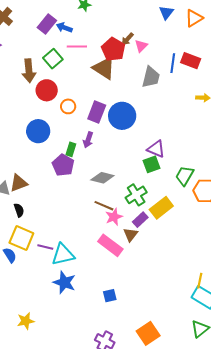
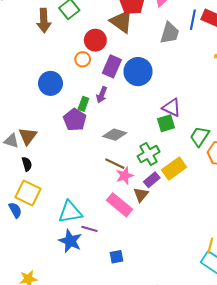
red circle: (47, 90) -> (95, 40), moved
brown triangle: (19, 183) -> (28, 136), turned -36
purple line: (45, 247) -> (89, 229), moved

